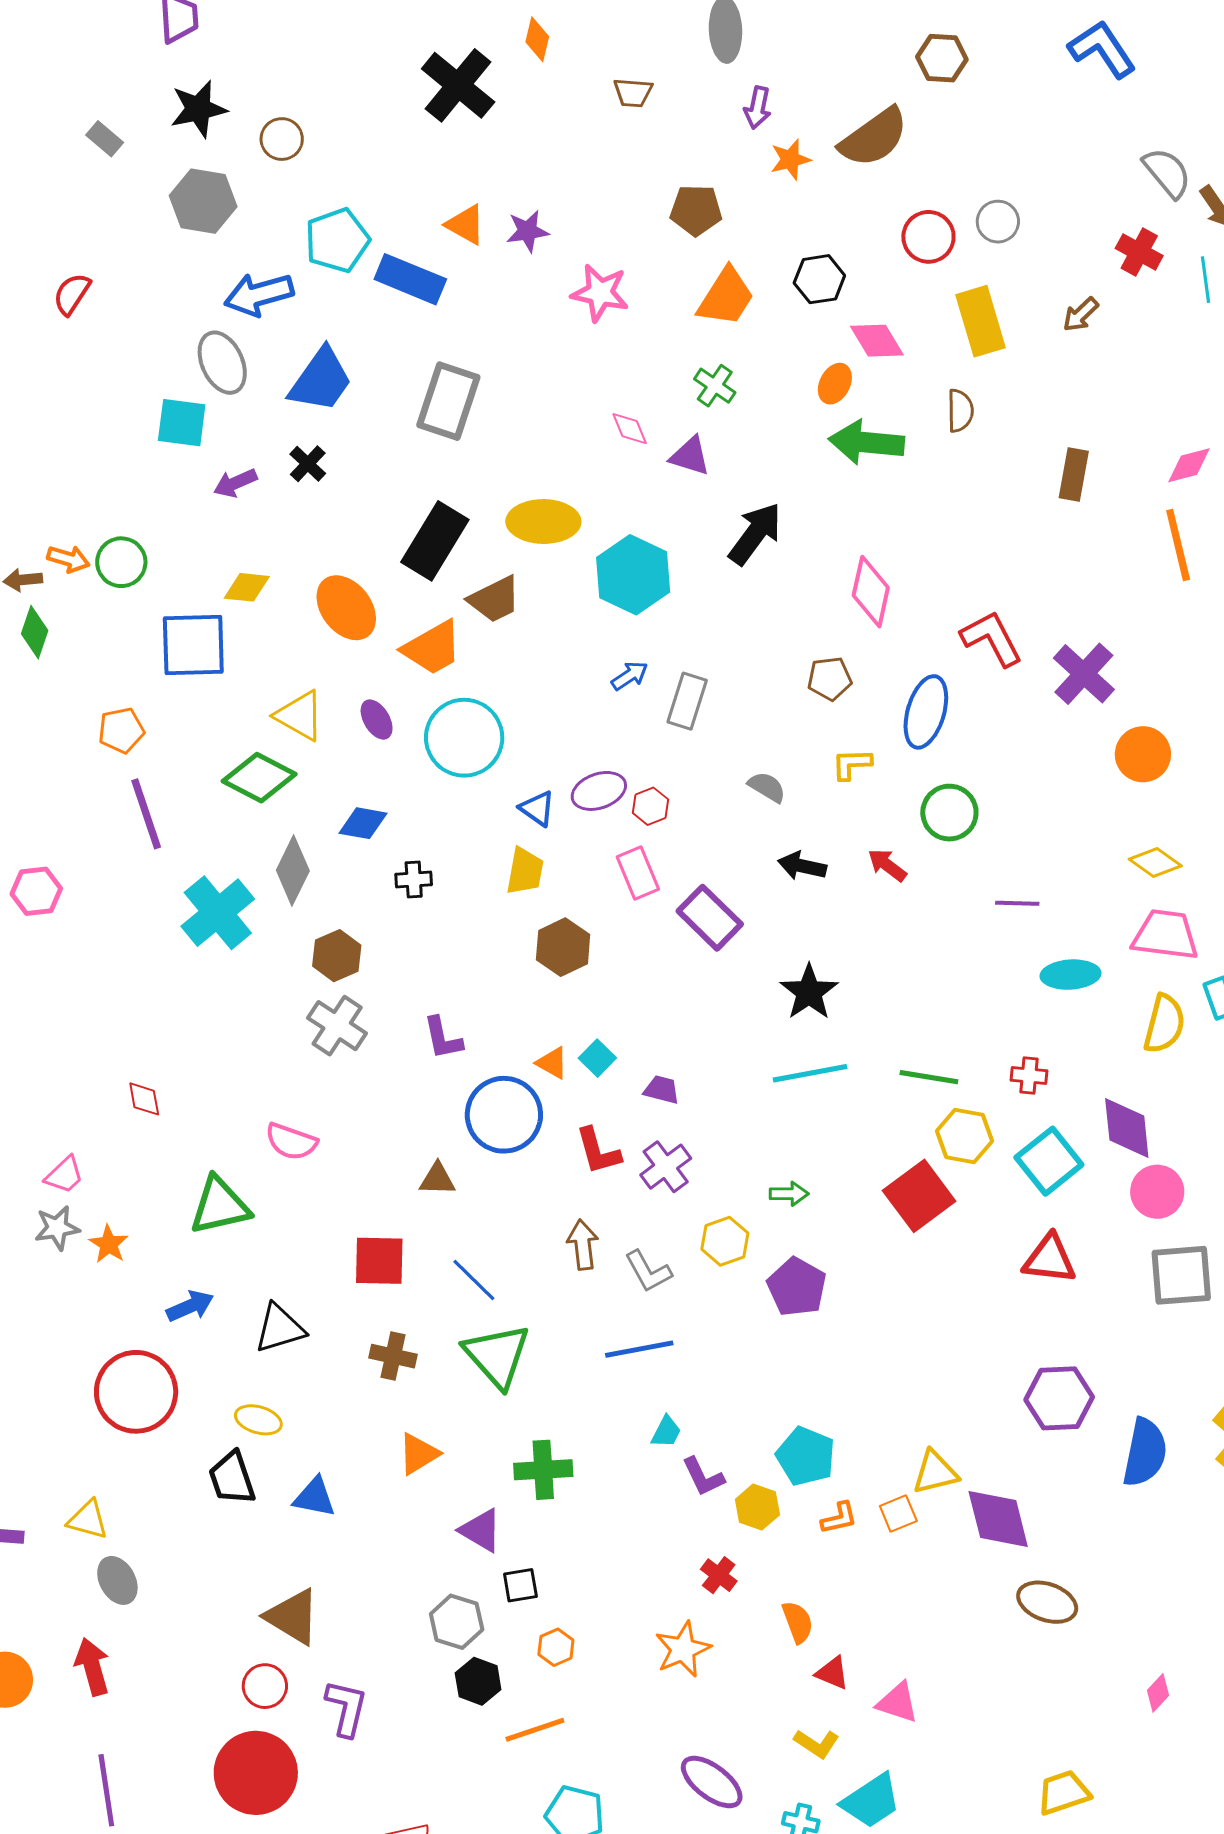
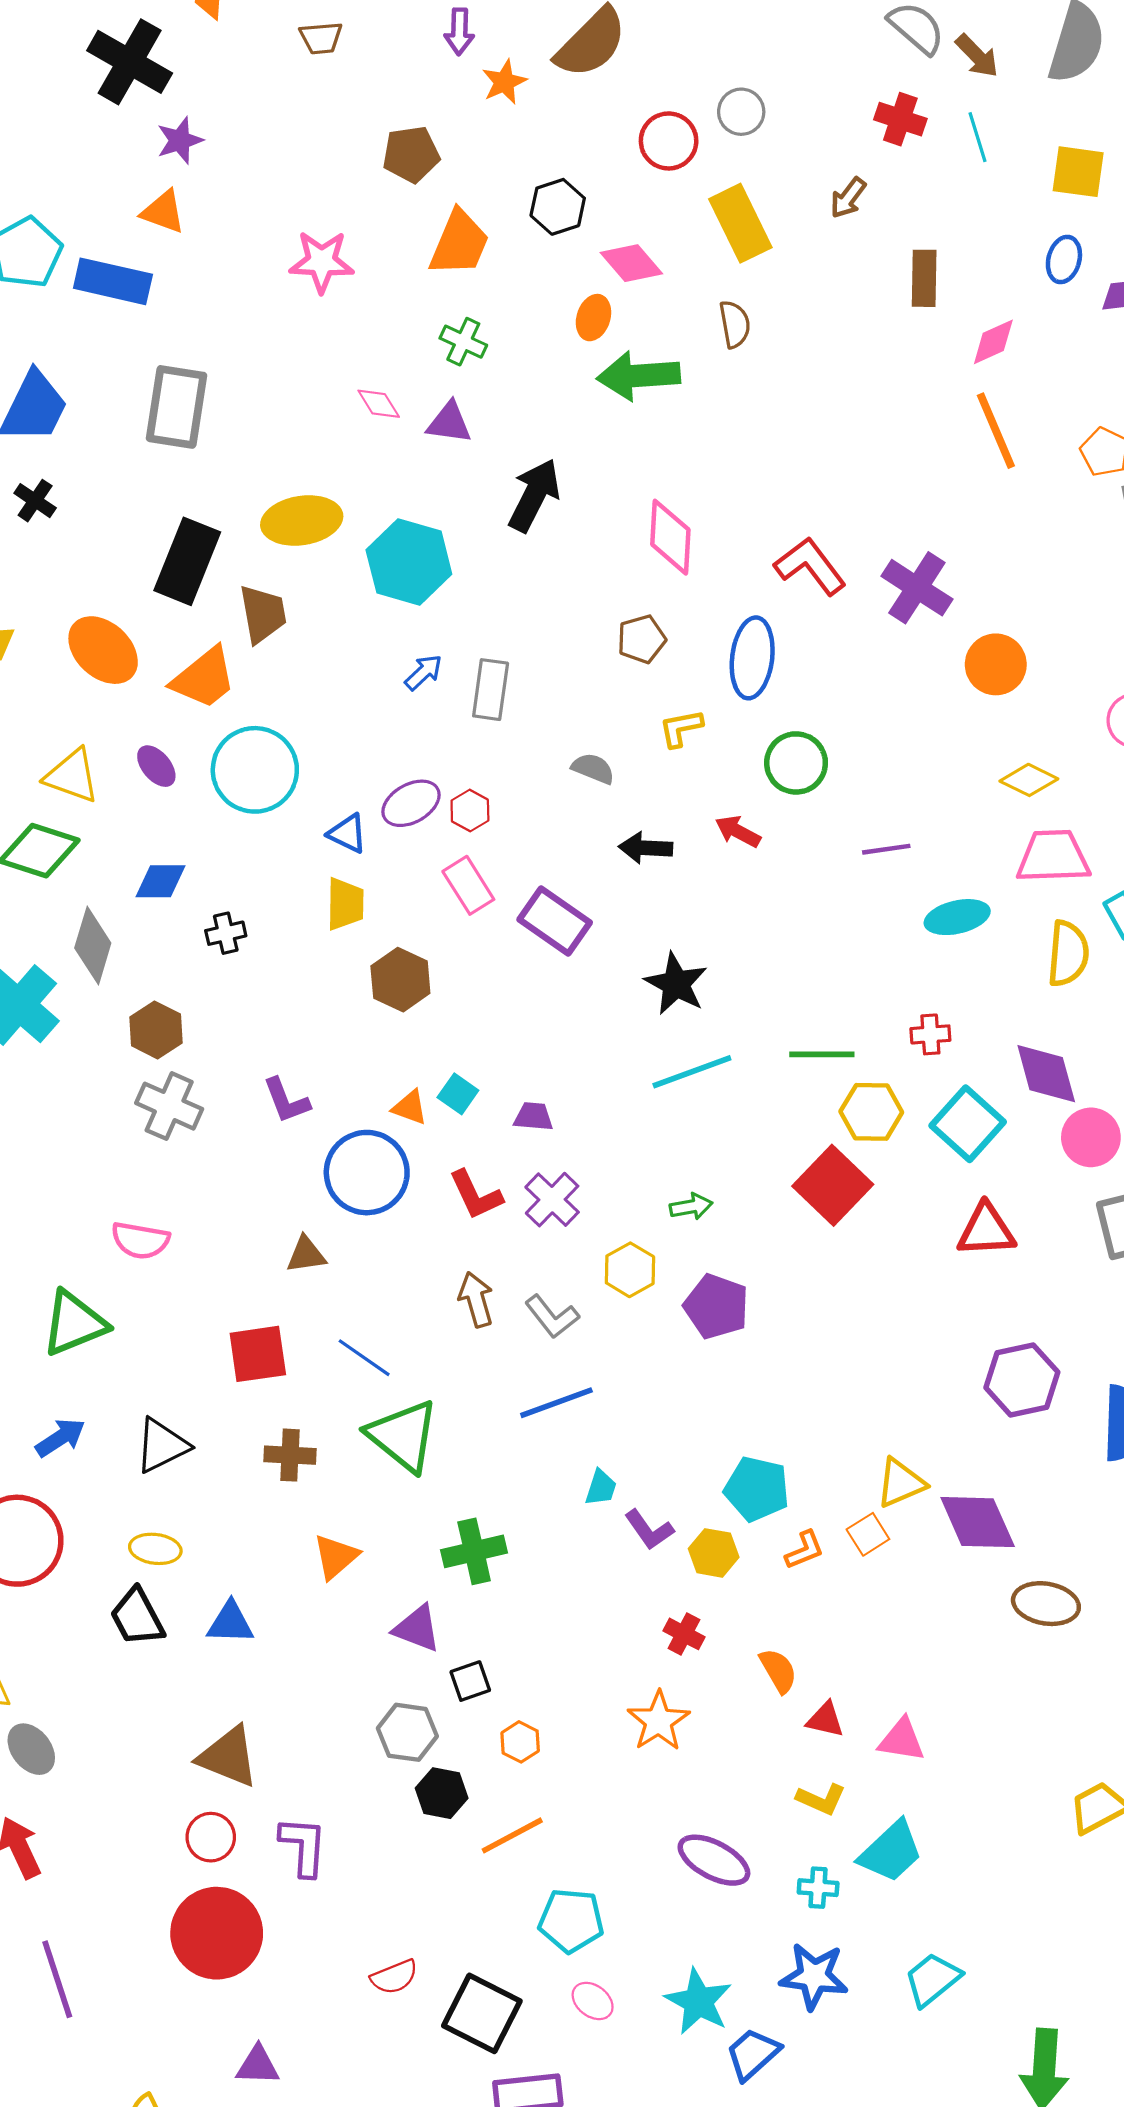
purple star: (528, 231) -> (180, 140), moved
brown rectangle: (1074, 474) -> (924, 278), moved
brown trapezoid: (495, 599) -> (263, 614), turned -64

